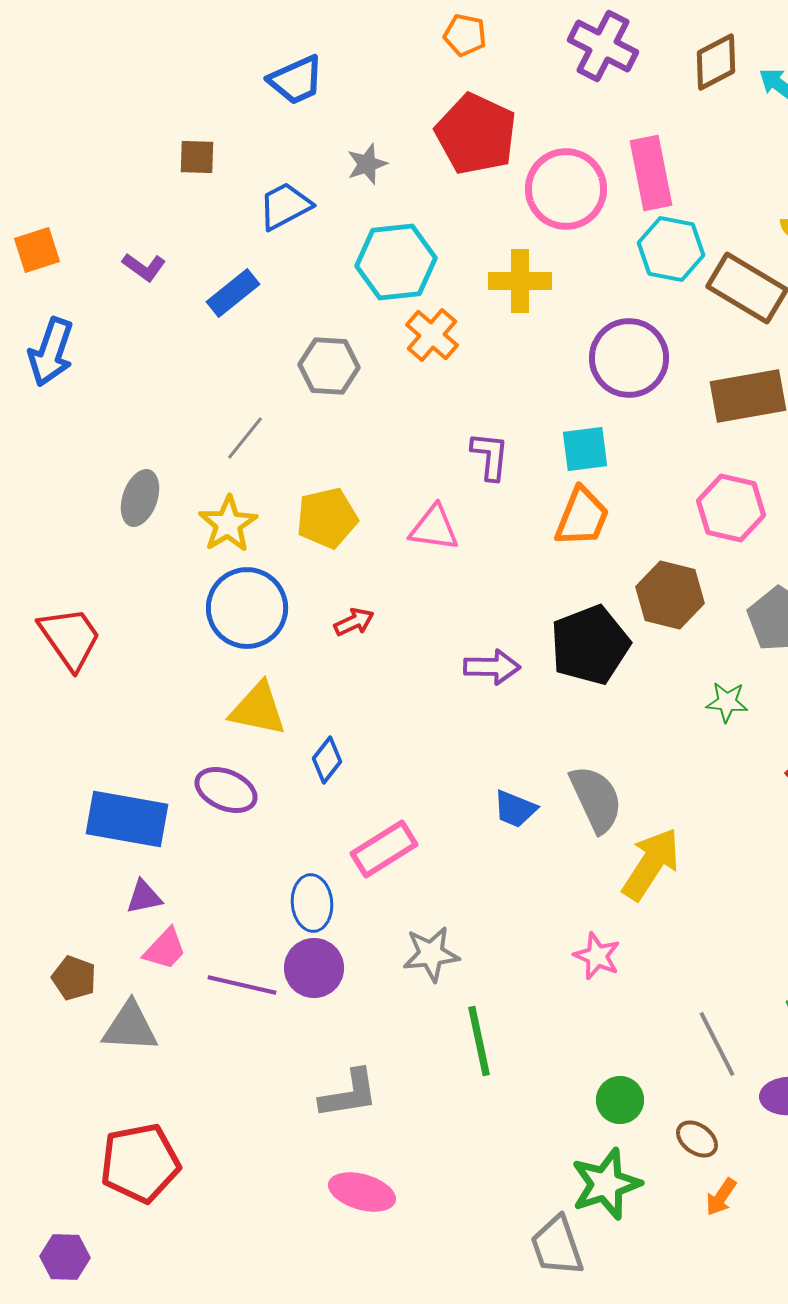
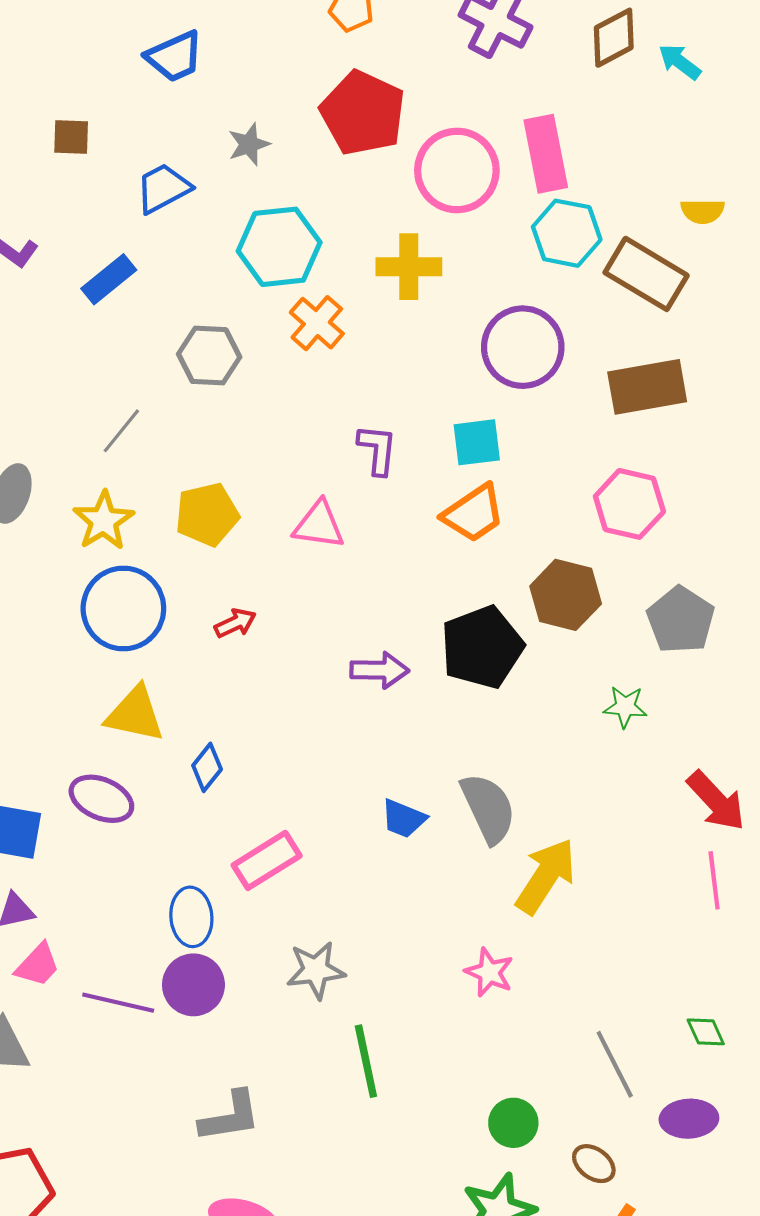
orange trapezoid: (582, 517) -> (474, 513), turned 34

